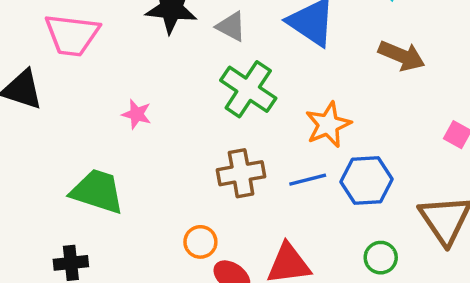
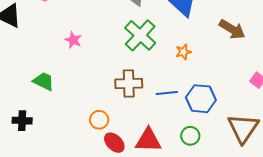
orange star: (328, 125) -> (183, 52), moved, size x0.6
green trapezoid: (97, 191) -> (44, 81), size x0.7
green circle: (381, 258) -> (190, 136), moved

